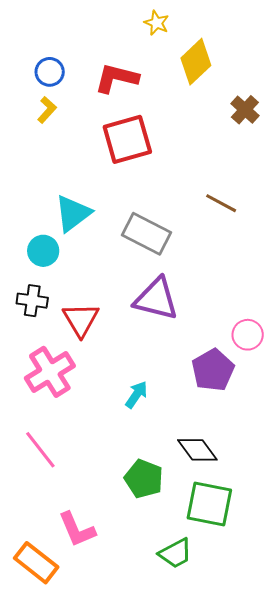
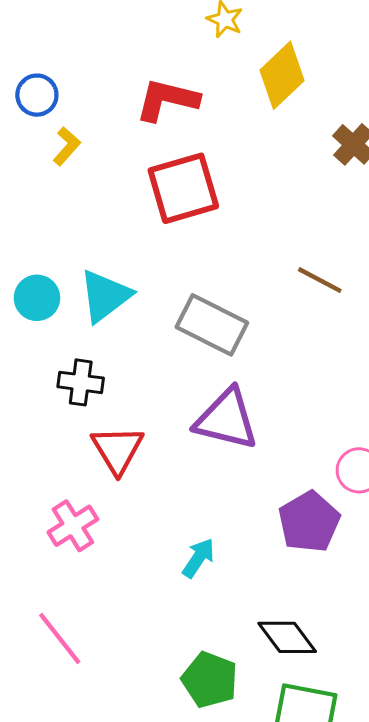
blue circle: (50, 72) -> (37, 95), moved
cyan circle: (43, 251) -> (37, 298), moved
black cross: (32, 301) -> (81, 382), moved
pink cross: (50, 372) -> (73, 526), size x0.7

